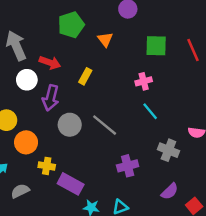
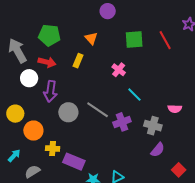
green pentagon: (71, 25) -> (49, 35), moved, turned 30
yellow rectangle: (85, 76) -> (78, 61), moved
pink cross: (144, 81) -> (119, 70), moved, turned -32
purple cross: (128, 166) -> (122, 122), moved
purple semicircle: (170, 191) -> (158, 150), moved

